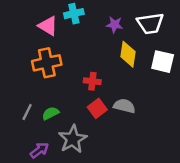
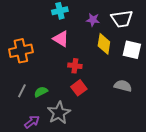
pink triangle: (48, 26) -> (61, 39), moved
orange cross: (47, 63) -> (21, 51), moved
gray semicircle: (124, 106) -> (123, 86), moved

